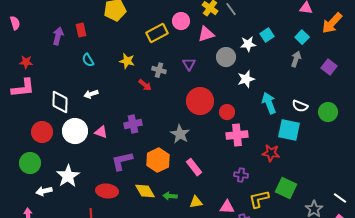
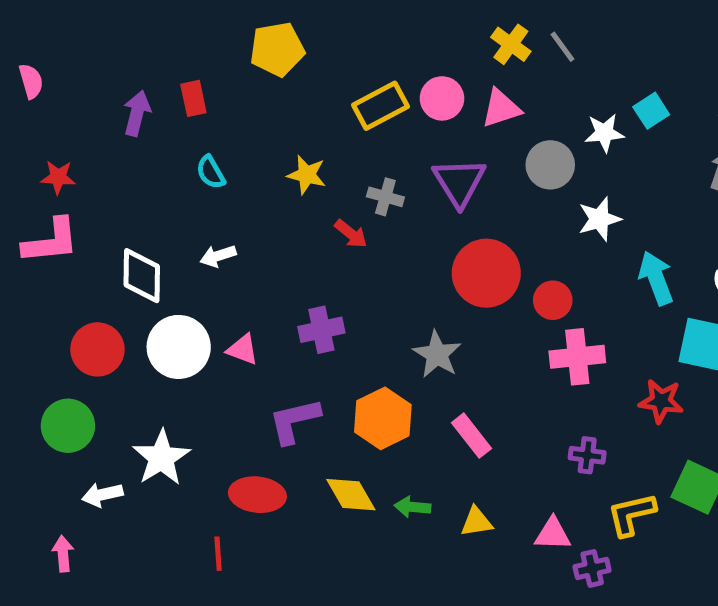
pink circle: (181, 21) -> (442, 98), moved
purple triangle: (189, 64) -> (459, 182), size x1.6

